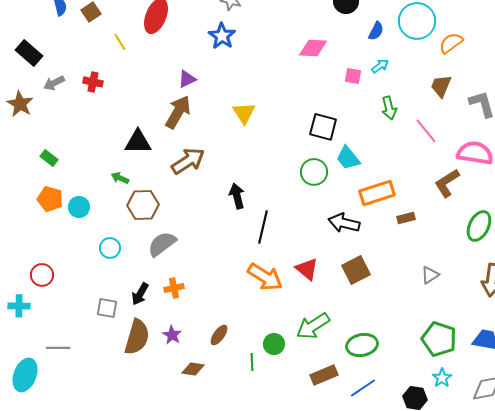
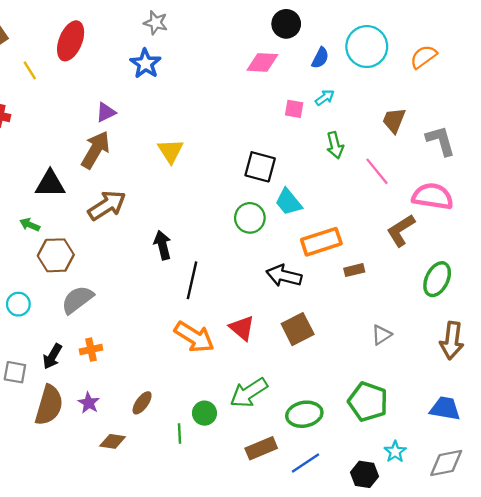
orange semicircle: (451, 43) -> (423, 57), moved
pink diamond: (313, 48) -> (262, 62), moved
green pentagon: (439, 339) -> (368, 402), moved

